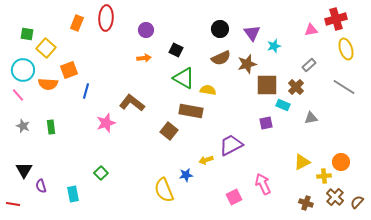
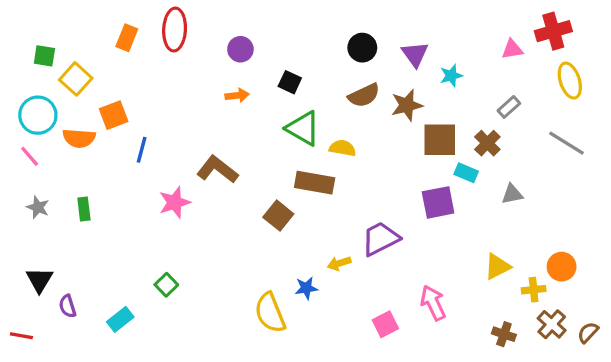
purple square: (266, 123) -> (438, 202), size x1.5
cyan rectangle: (73, 194) -> (120, 319), turned 63

